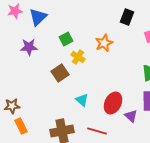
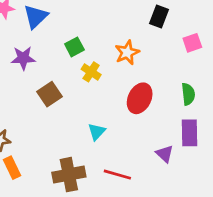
brown square: (60, 73) -> (49, 94), moved
cyan triangle: (82, 100) -> (97, 132), turned 32
red ellipse: (113, 103) -> (140, 98), moved

